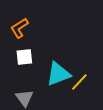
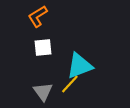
yellow line: (79, 82) -> (70, 84), moved

